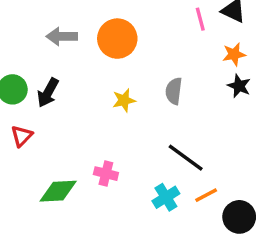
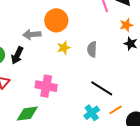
gray arrow: (62, 36) -> (32, 34), moved
yellow star: (124, 100) -> (64, 48), moved
pink cross: (106, 174) -> (46, 86), moved, size x1.5

